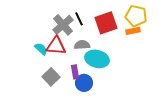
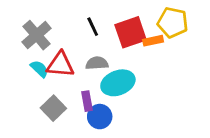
gray cross: (63, 25) -> (37, 35), moved
orange rectangle: (133, 31) -> (153, 41), moved
cyan ellipse: (97, 59) -> (118, 83), turned -35

